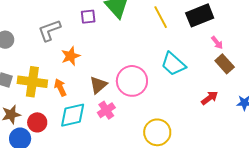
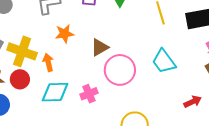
brown triangle: (98, 85) -> (100, 47), moved
red circle: (37, 122) -> (20, 79), moved

